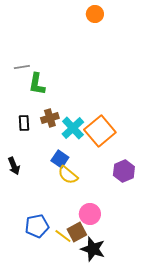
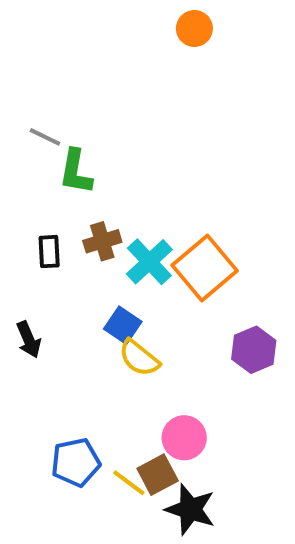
gray line: (22, 67) -> (45, 137), turned 35

